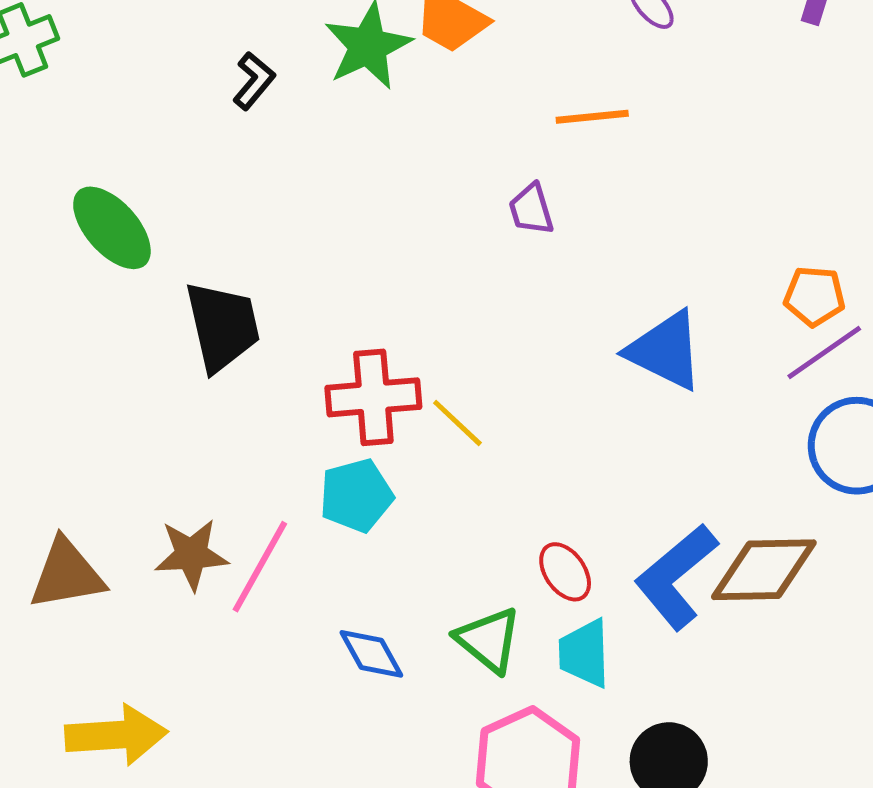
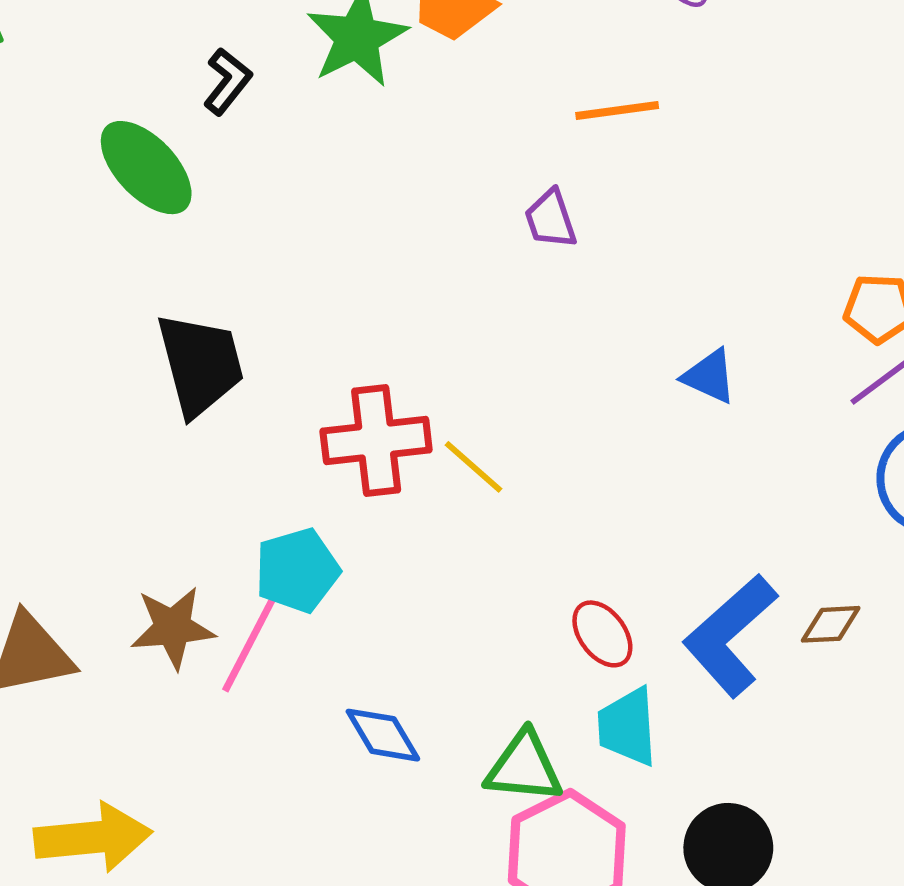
green ellipse: (112, 228) -> (146, 168), moved
blue triangle: (665, 351) -> (709, 376), size x0.6
cyan pentagon: (356, 496) -> (297, 570), moved
brown diamond: (764, 570) -> (831, 624), size x0.5
green triangle: (489, 640) -> (524, 767), moved, turned -32

